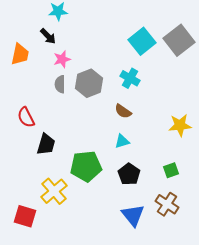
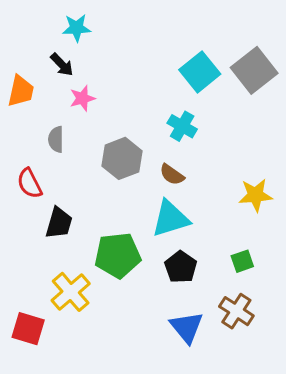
gray hexagon: (89, 83) -> (122, 158), moved
gray semicircle: (60, 84) -> (56, 139), moved
cyan triangle: (122, 141) -> (170, 219), size x1.8

